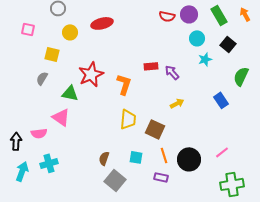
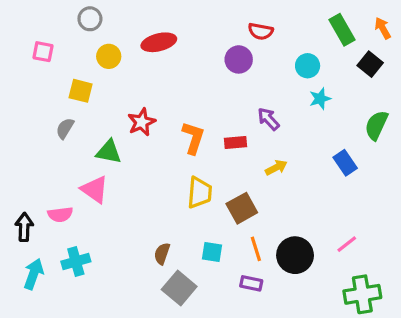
purple circle: (189, 14) -> (239, 59), moved
black square: (228, 44) -> (370, 64), moved
red rectangle: (151, 66) -> (236, 142), moved
red star: (91, 74) -> (142, 122), size x0.7
brown square: (155, 129) -> (242, 208), turned 36

